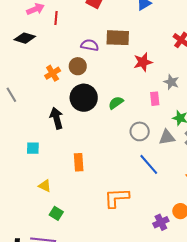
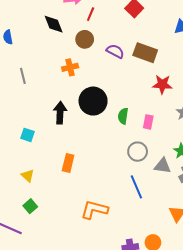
black diamond: (25, 38) -> (54, 24), turned 35
brown circle: (78, 66) -> (85, 39), moved
pink rectangle: (155, 99) -> (148, 122), moved
green semicircle: (116, 103) -> (123, 116), turned -63

